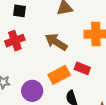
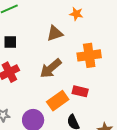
brown arrow: (56, 42) -> (51, 68), turned -65

